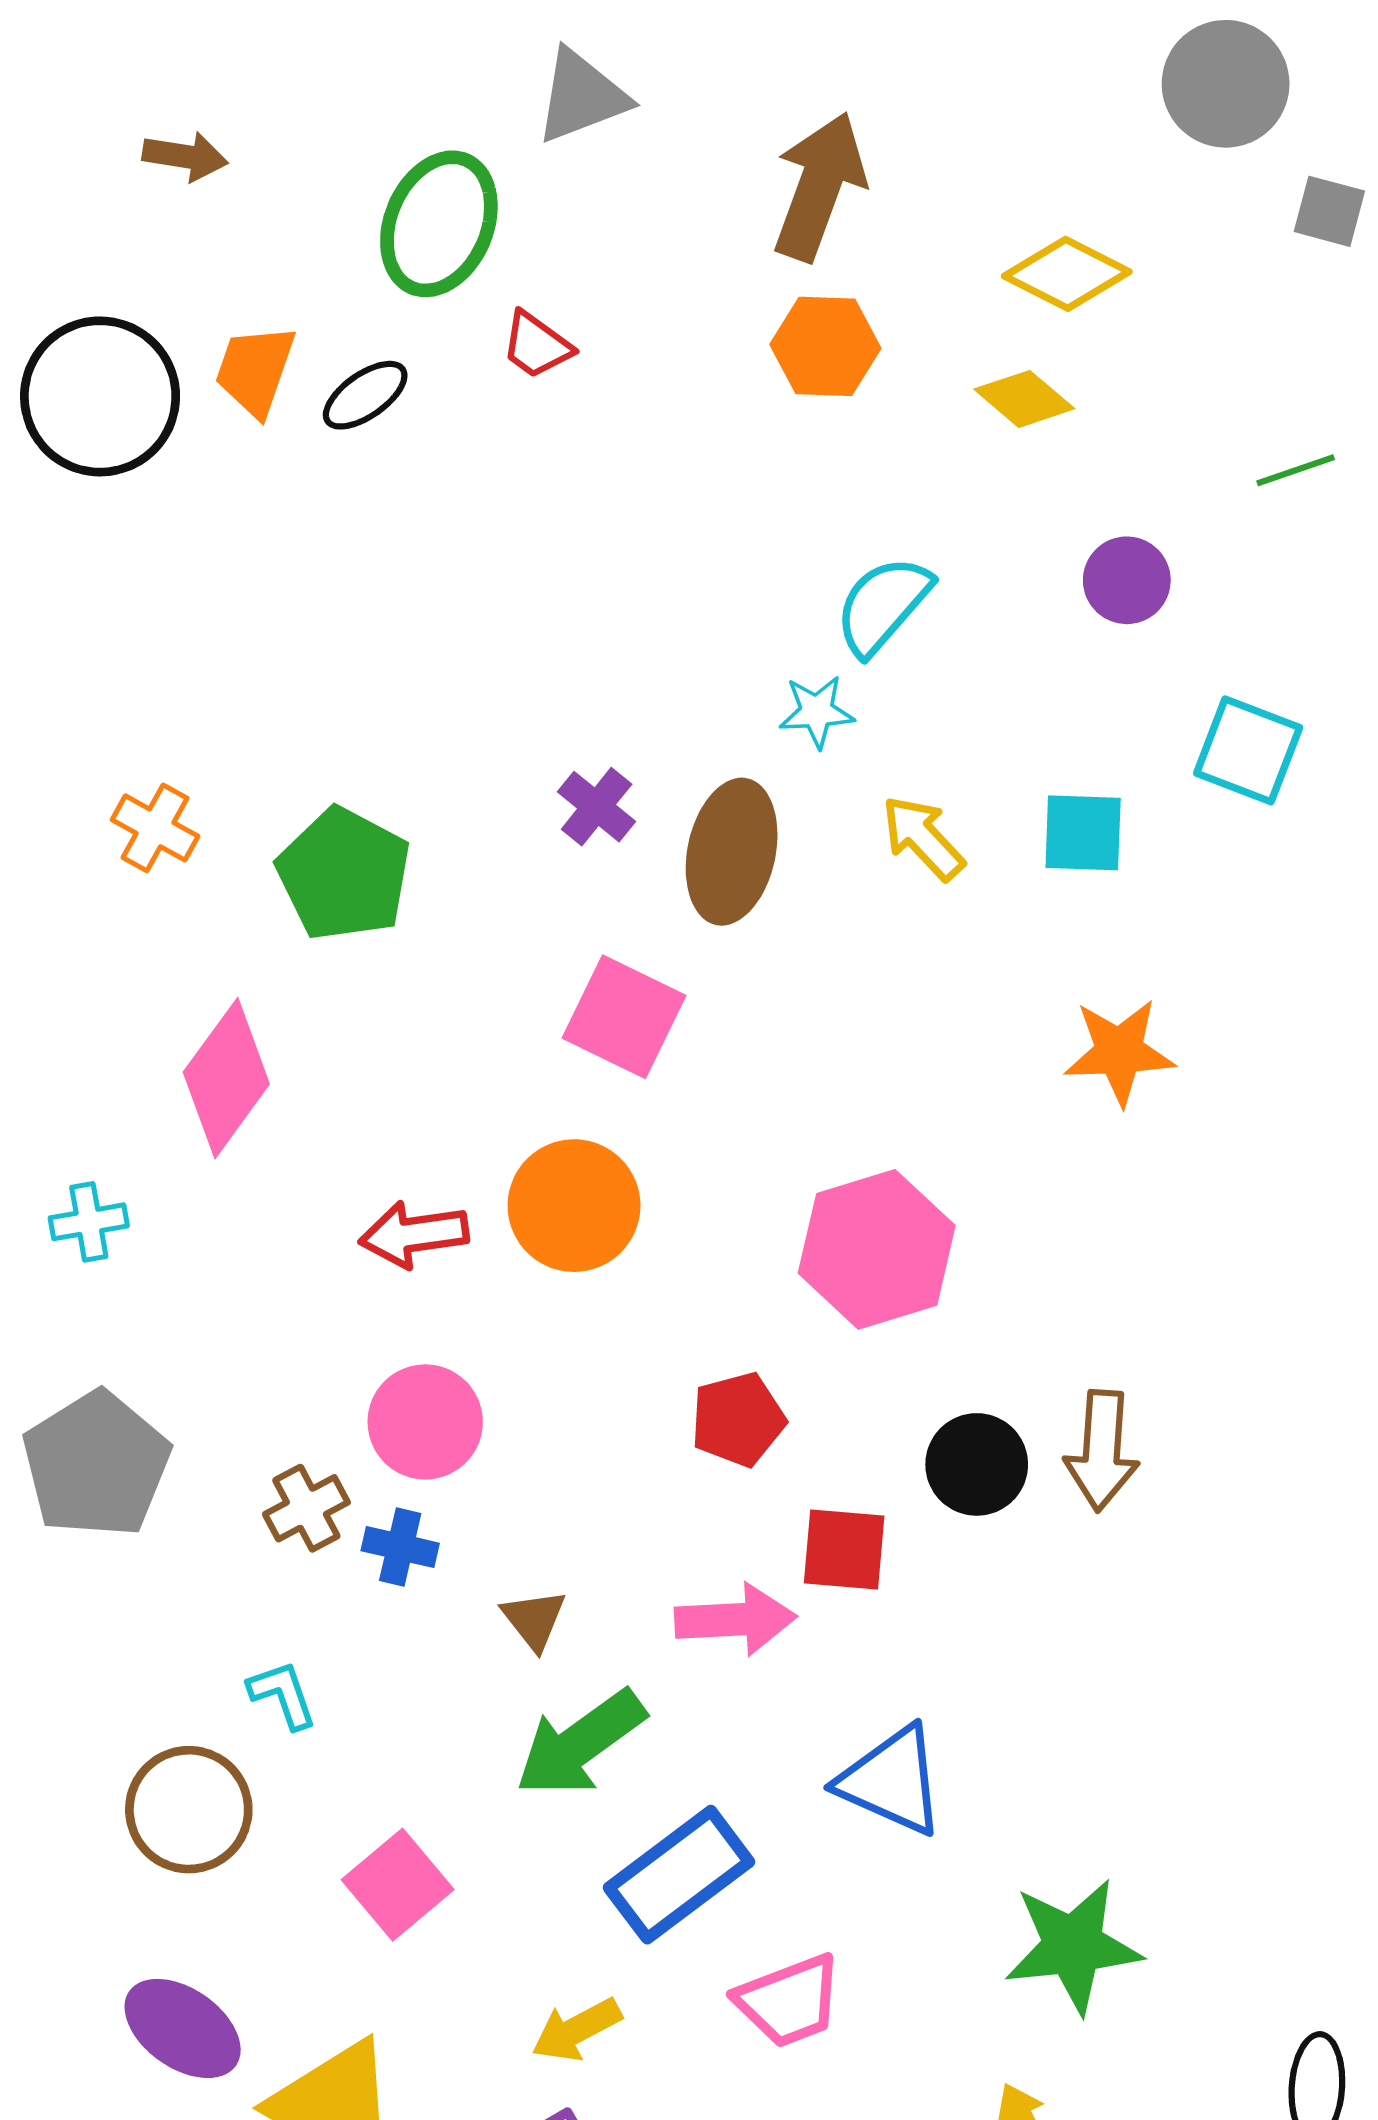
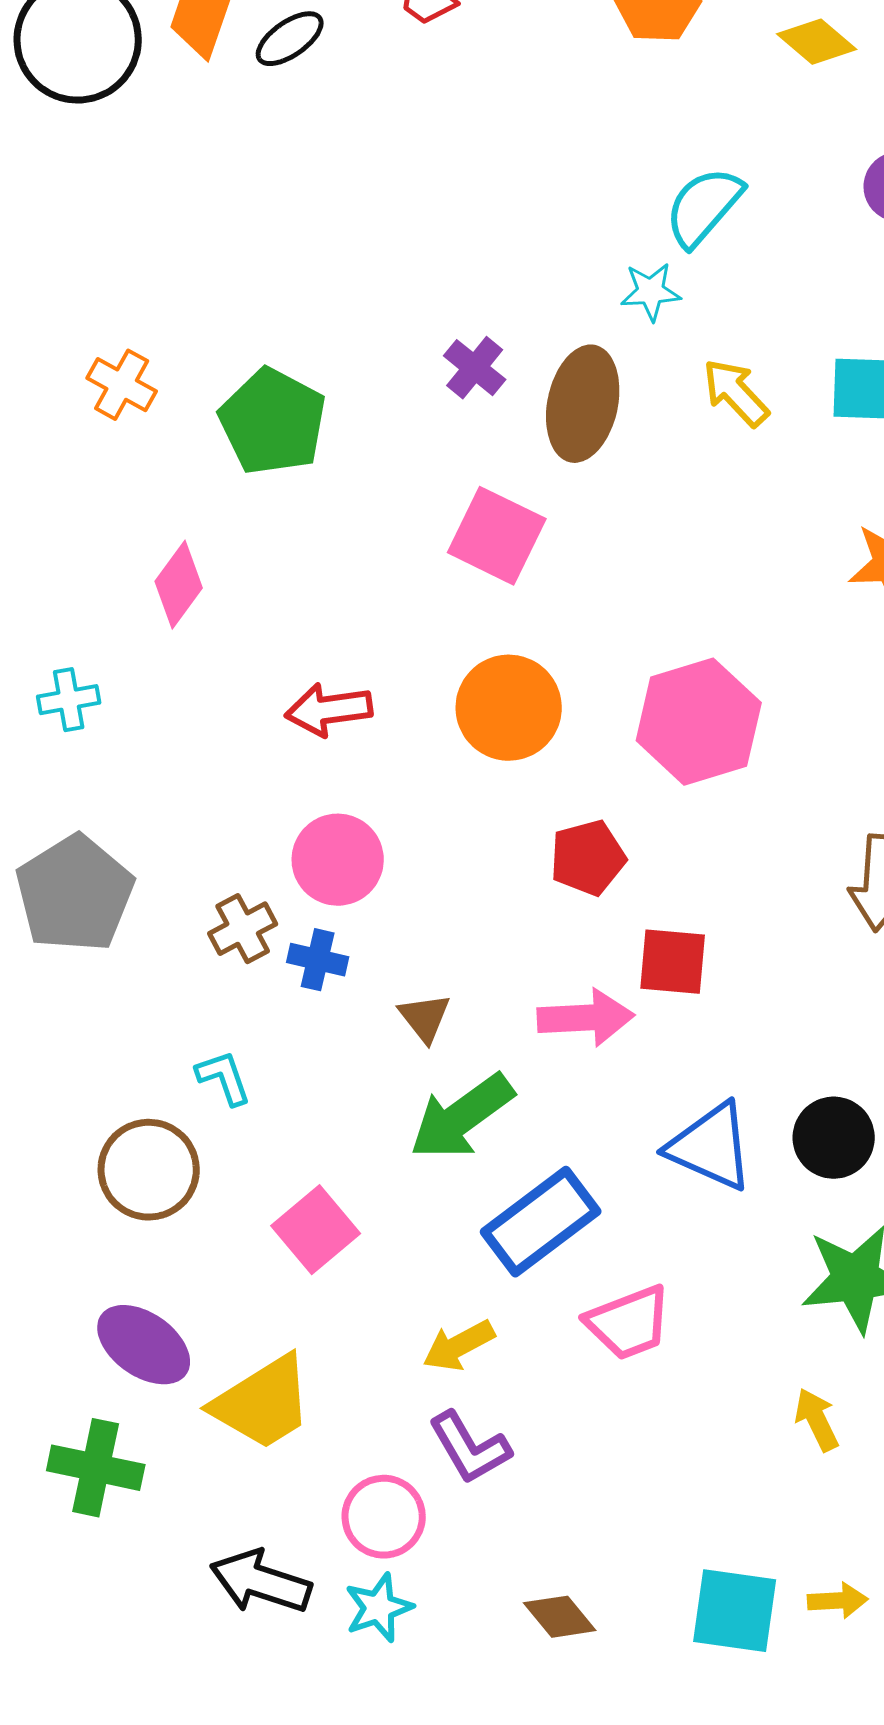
pink diamond: (226, 1078) -> (179, 585), size x0.7
orange circle: (574, 1206) -> (509, 708), moved
black circle: (977, 1464) -> (834, 1138), moved

